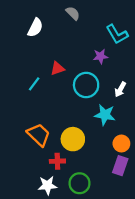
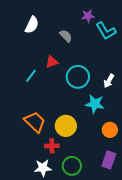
gray semicircle: (73, 13) -> (66, 36), moved
purple star: (100, 56) -> (88, 16), moved
purple rectangle: (120, 166) -> (109, 160), moved

